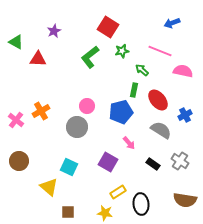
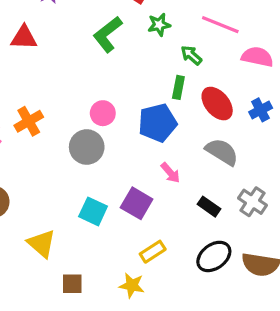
blue cross: (185, 115) -> (261, 110), moved
cyan square: (69, 167) -> (93, 211), moved
black ellipse: (141, 204) -> (214, 256), moved, turned 60

